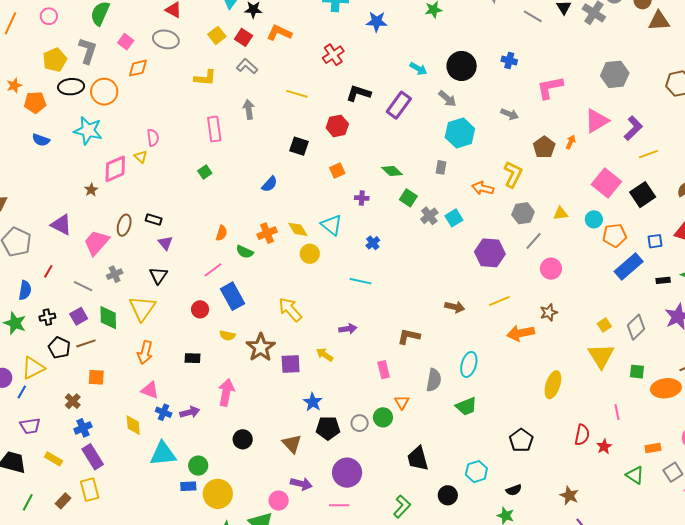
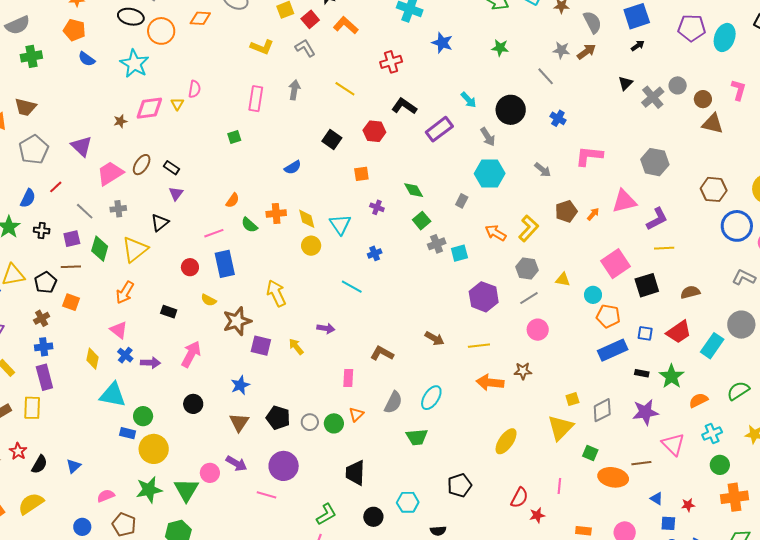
gray line: (533, 16) -> (546, 76), moved
orange pentagon: (35, 102) -> (74, 30), moved
black pentagon: (59, 348) -> (46, 282), moved
blue star: (313, 402) -> (240, 385), moved

